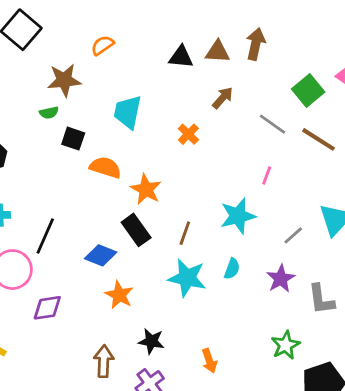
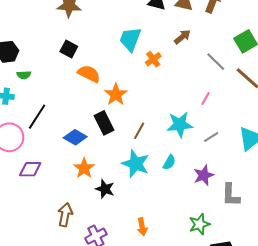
cyan trapezoid: (128, 112) -> (130, 39), moved
green semicircle: (49, 113) -> (24, 75), moved
gray line: (293, 235) -> (211, 137), moved
black star: (151, 341) -> (105, 189), moved

